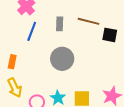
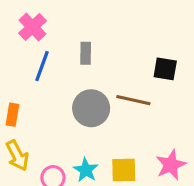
brown line: (89, 21) -> (133, 100), moved

